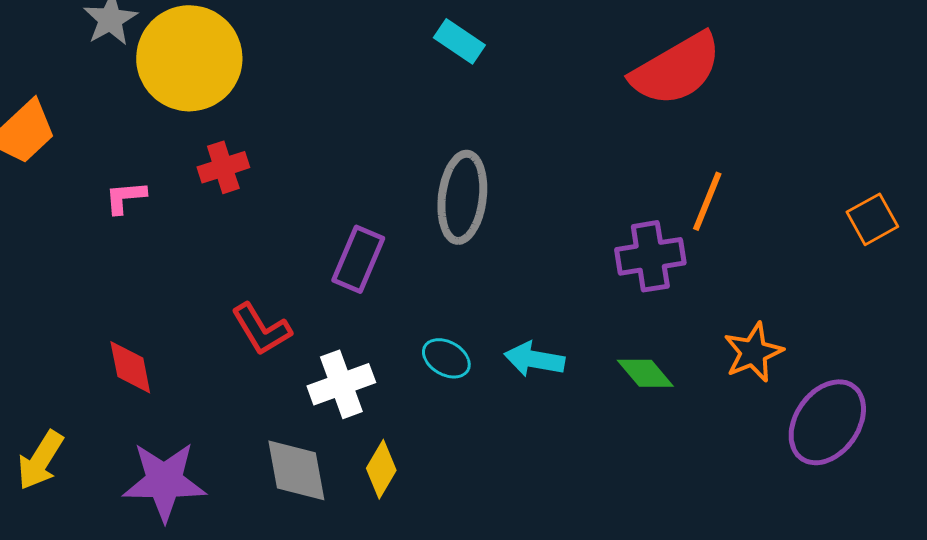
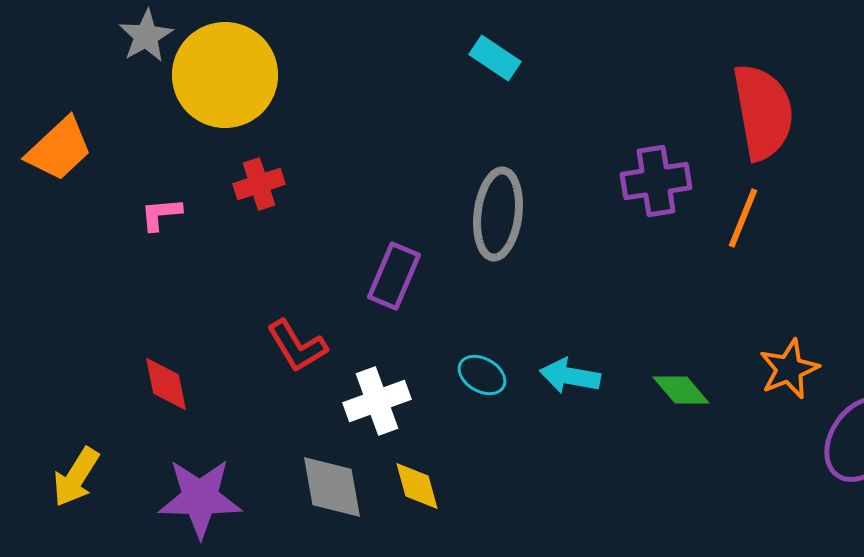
red semicircle: (676, 69) -> (763, 112), moved, turned -70
purple cross: (650, 256) -> (656, 181), moved
yellow diamond: (381, 469) -> (417, 486), turned -46

